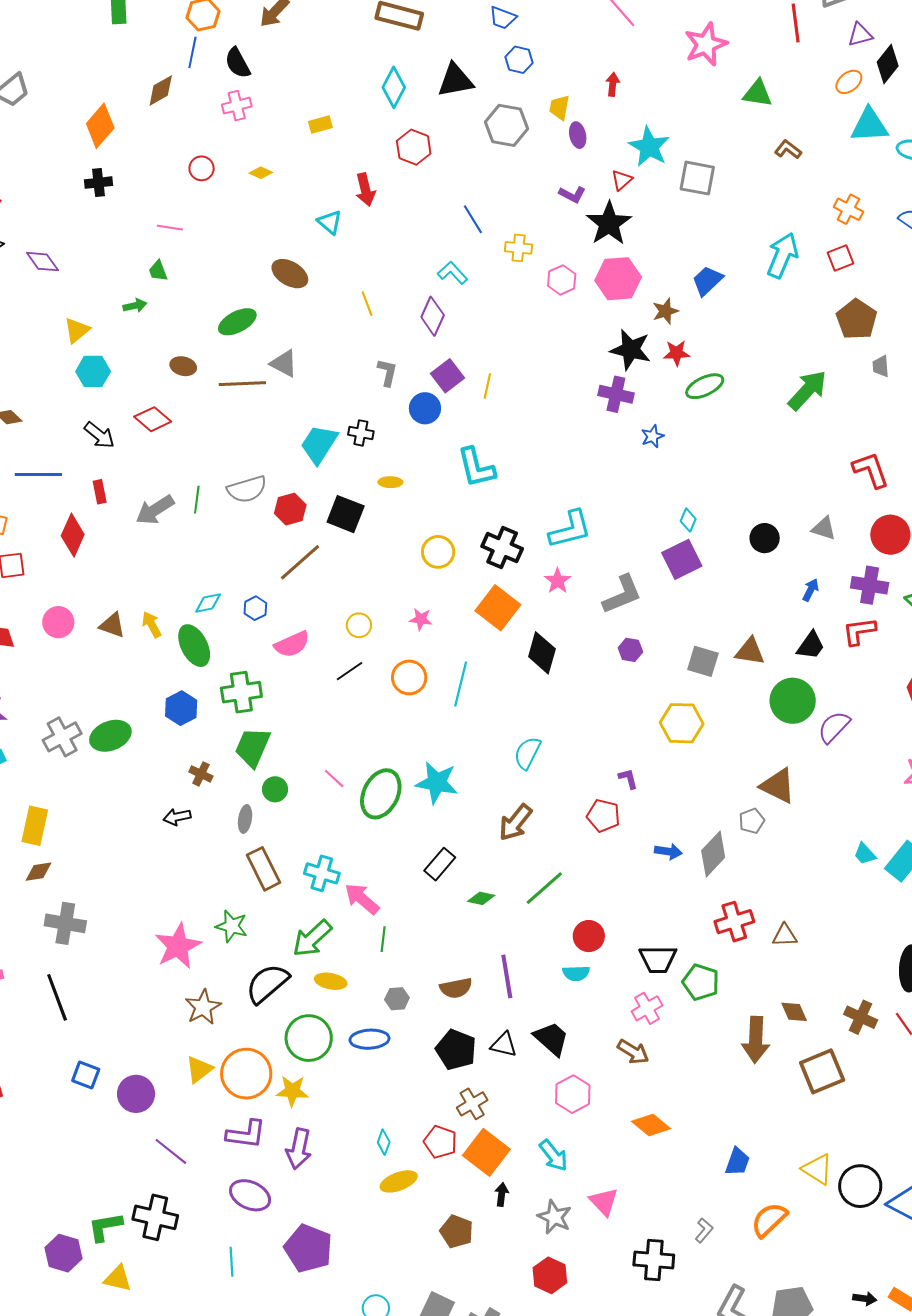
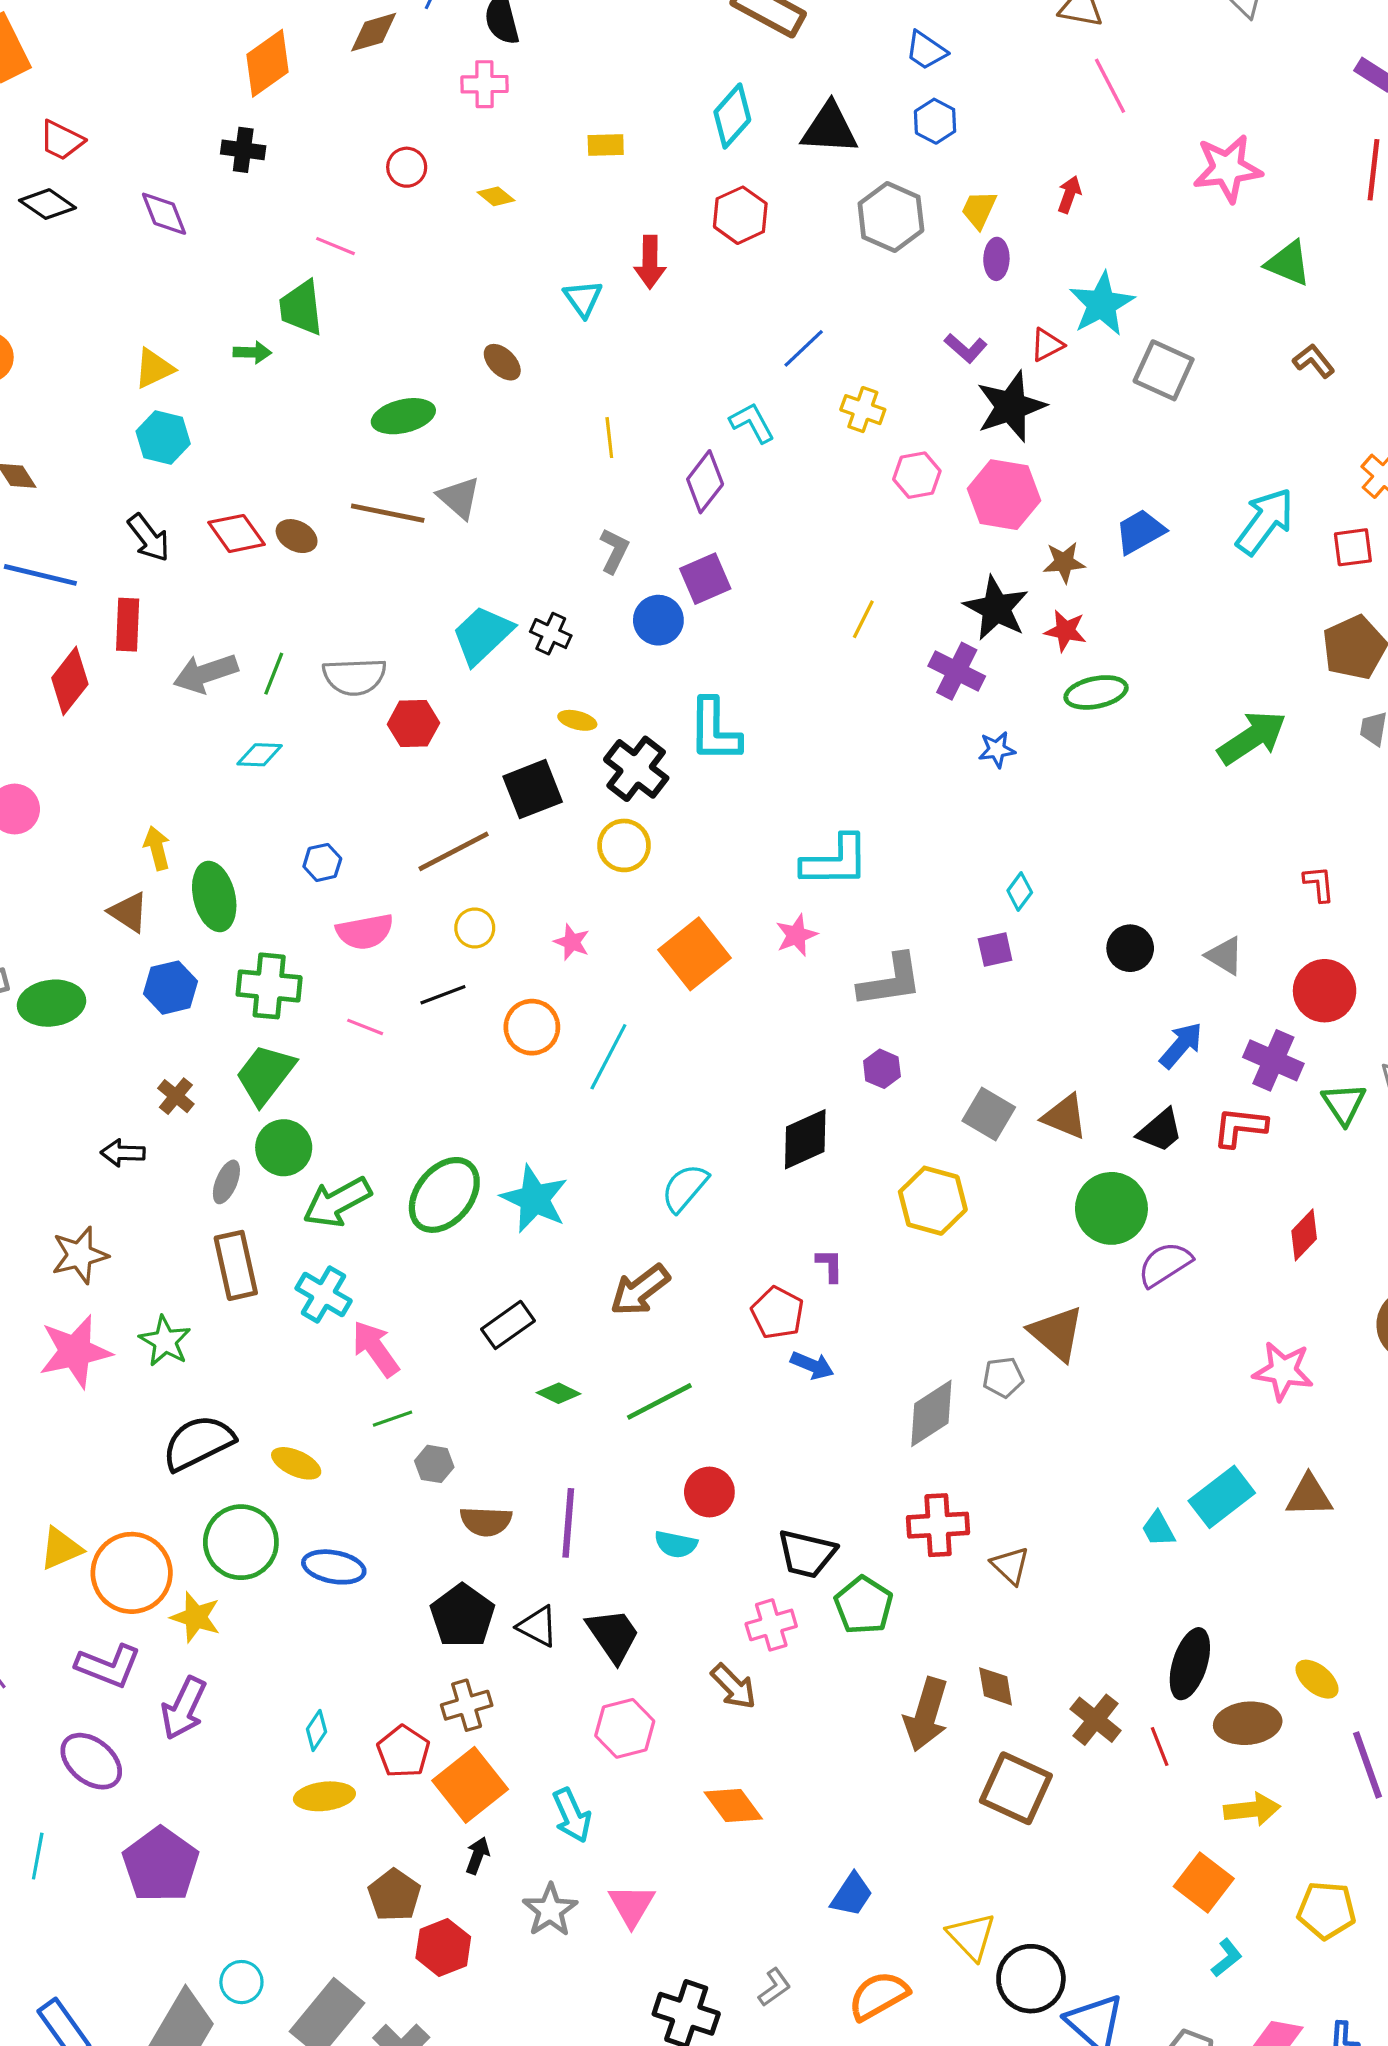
blue line: (473, 219) -> (804, 348), turned 64
purple diamond: (42, 262) -> (164, 214), moved
green trapezoid: (158, 271) -> (301, 308), size x1.6
brown ellipse: (290, 274) -> (502, 362), size x0.7
brown ellipse: (183, 366) -> (297, 536), moved
yellow line: (487, 386) -> (863, 619), moved
red L-shape: (871, 470) -> (1319, 884), size x0.6
red rectangle: (100, 492) -> (128, 625), size x1.4
black square: (346, 514) -> (533, 789), moved, turned 33
black cross: (502, 548) -> (636, 769), moved
purple square: (682, 559) -> (995, 949), size x0.6
brown line: (300, 562) -> (454, 851), moved
blue arrow: (811, 590) -> (1181, 1045), size x1.4
cyan diamond: (208, 603) -> (260, 755), moved
brown triangle: (112, 625) -> (129, 912), moved
black diamond: (542, 653) -> (805, 1139), moved, turned 36
pink line: (334, 779) -> (365, 1027), moved, turned -35
green circle: (275, 789) -> (284, 1148), size x1.4
blue arrow: (668, 852) -> (812, 1365), moved
cyan trapezoid: (865, 854) -> (1158, 1529), moved
brown triangle: (785, 935) -> (1010, 1565), turned 32
green arrow: (312, 938) -> (337, 1202), moved
green line: (383, 939) -> (393, 1419), turned 50
gray hexagon: (397, 999) -> (434, 1464), moved
brown star: (203, 1007) -> (80, 1255), moved
brown square: (822, 1071) -> (1016, 1788), turned 33
red hexagon: (550, 1275) -> (443, 1947), moved

